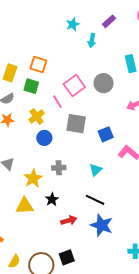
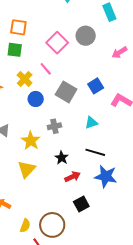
pink line: (57, 102) -> (46, 69), moved
gray square: (76, 124) -> (66, 92), moved, turned 30
cyan triangle: (96, 170) -> (91, 123), turned 32
black star: (52, 199) -> (62, 158), moved
yellow triangle: (25, 206) -> (27, 169), turned -36
black square: (67, 257) -> (81, 204), moved

